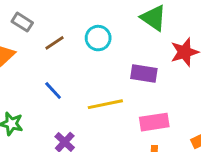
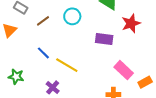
yellow line: (105, 104) -> (67, 65), moved, turned 45
pink rectangle: (154, 122) -> (124, 70), moved, turned 54

